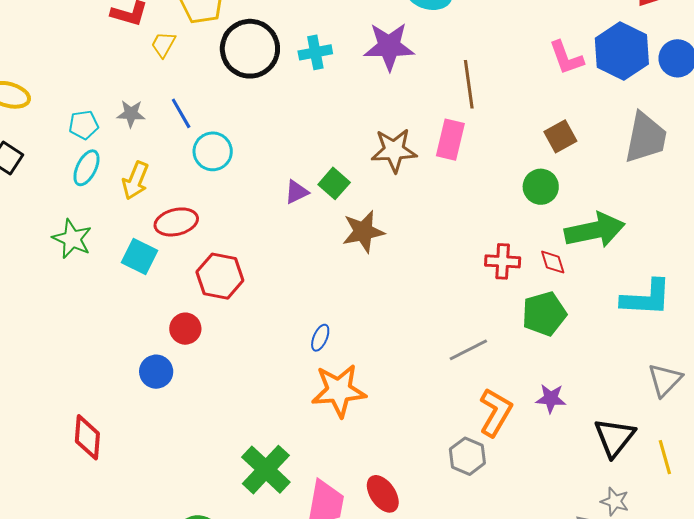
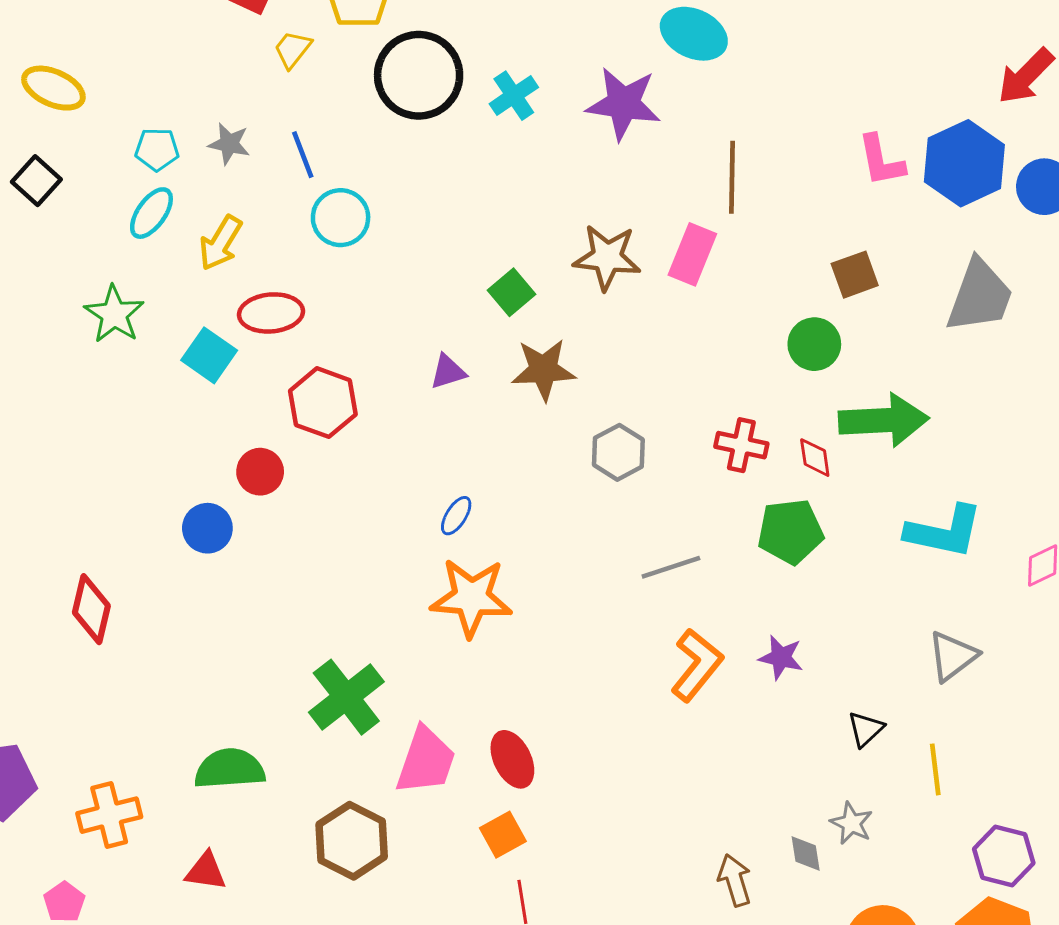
cyan cross: (315, 52) -> (514, 96), turned -32
purple triangle: (297, 192) -> (448, 372), moved
black triangle: (614, 437) -> (866, 729), size x0.6
gray hexagon: (467, 456) -> (618, 452), moved

